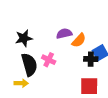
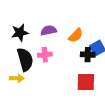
purple semicircle: (64, 34) -> (49, 30), moved
pink cross: (49, 60) -> (45, 55), turned -32

